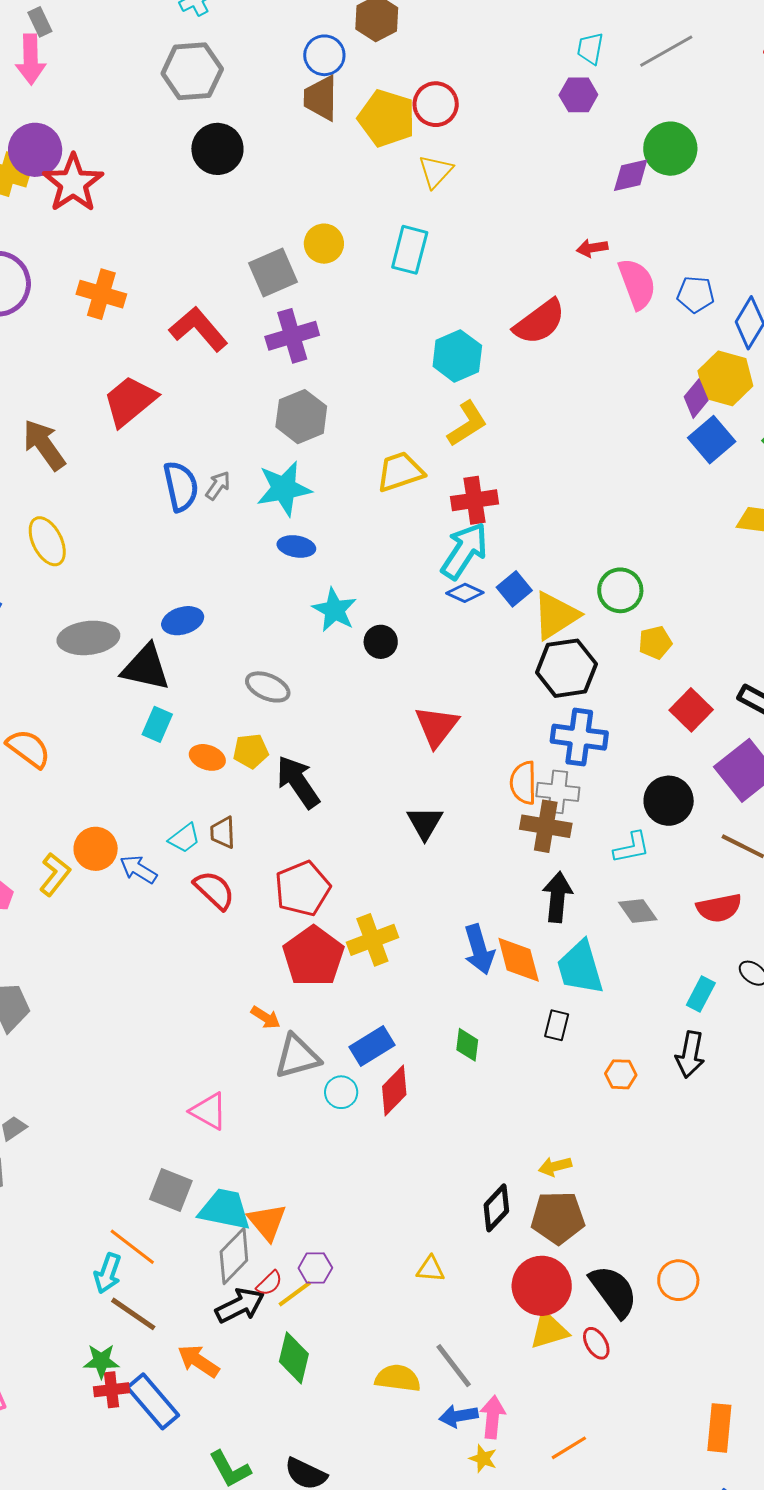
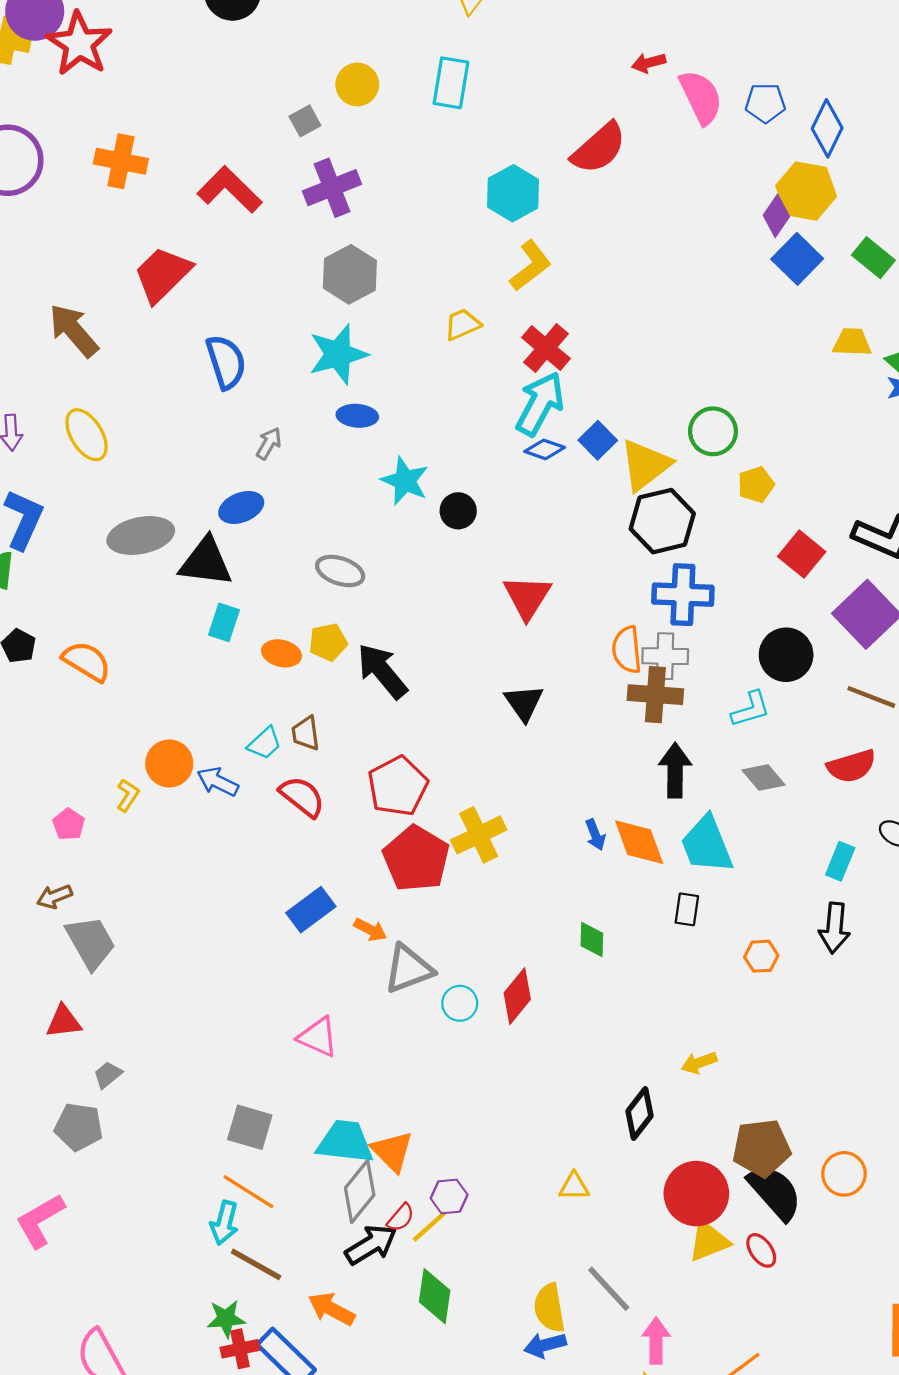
gray square: (273, 273) -> (305, 121), size x0.6
yellow trapezoid: (400, 472) -> (462, 324), size x0.7
gray arrow: (218, 486) -> (269, 443), moved
red cross: (475, 500) -> (546, 348), turned -36
yellow L-shape: (55, 874) -> (128, 795), size x0.7
blue arrow: (479, 949) -> (595, 835), size x0.6
blue rectangle: (372, 1046) -> (311, 910), moved
gray square: (171, 1190) -> (250, 1127), moved
brown pentagon: (558, 1218) -> (761, 1148), moved
yellow semicircle: (398, 1378) -> (549, 1308), turned -102
blue arrow: (459, 1416) -> (545, 1345), moved

